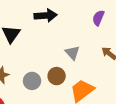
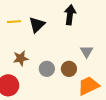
black arrow: (46, 16) -> (70, 15), turned -90

